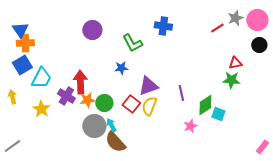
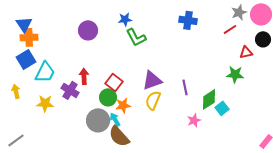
blue cross: (163, 26) -> (188, 20), moved
red line: (217, 28) -> (230, 29), moved
purple circle: (92, 30) -> (88, 30), moved
red triangle: (235, 63) -> (246, 52), moved
blue star: (121, 68) -> (125, 19), moved
red arrow: (80, 82) -> (84, 76), size x0.7
orange star: (87, 100) -> (123, 105), moved
red square: (131, 104) -> (114, 82), moved
yellow star: (41, 109) -> (45, 103), turned -30
cyan square: (218, 114) -> (222, 108), turned 32

